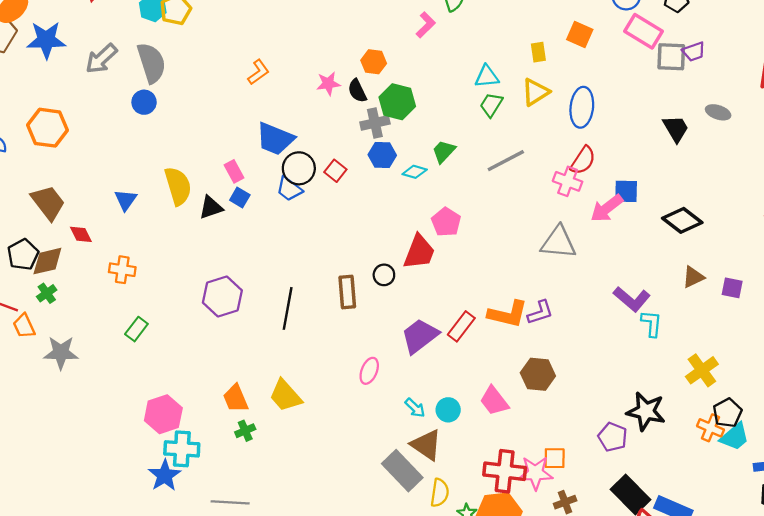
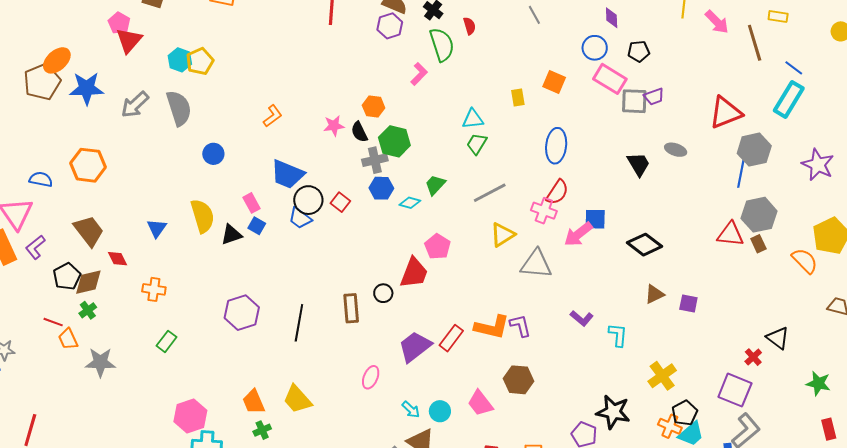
yellow triangle: (535, 92) -> (503, 235), moved
blue circle: (144, 102) -> (213, 154), moved
purple L-shape: (632, 299) -> (582, 318), moved, size x0.7
purple L-shape: (540, 312) -> (520, 326), turned -85

